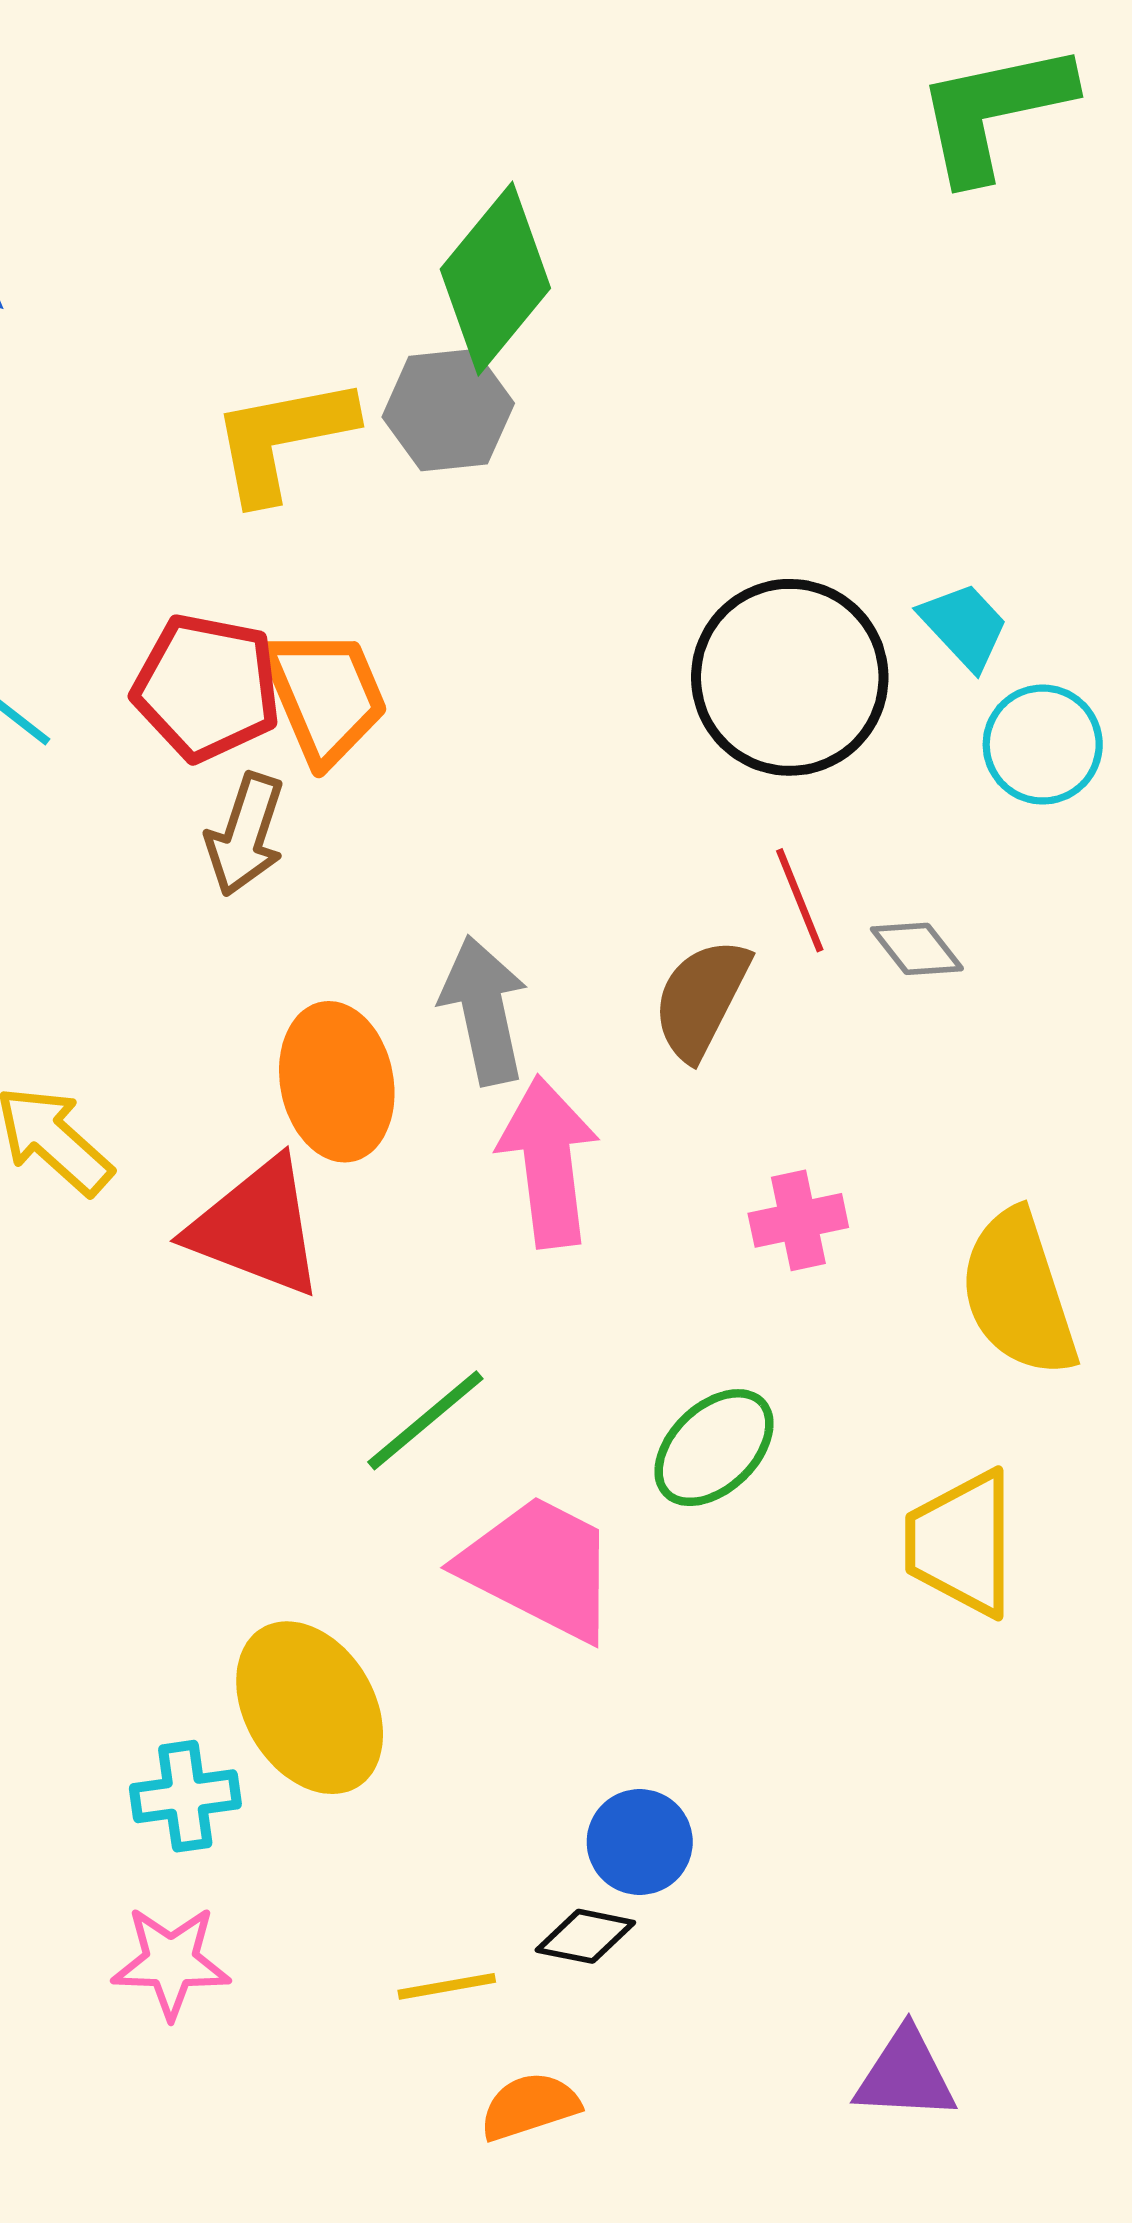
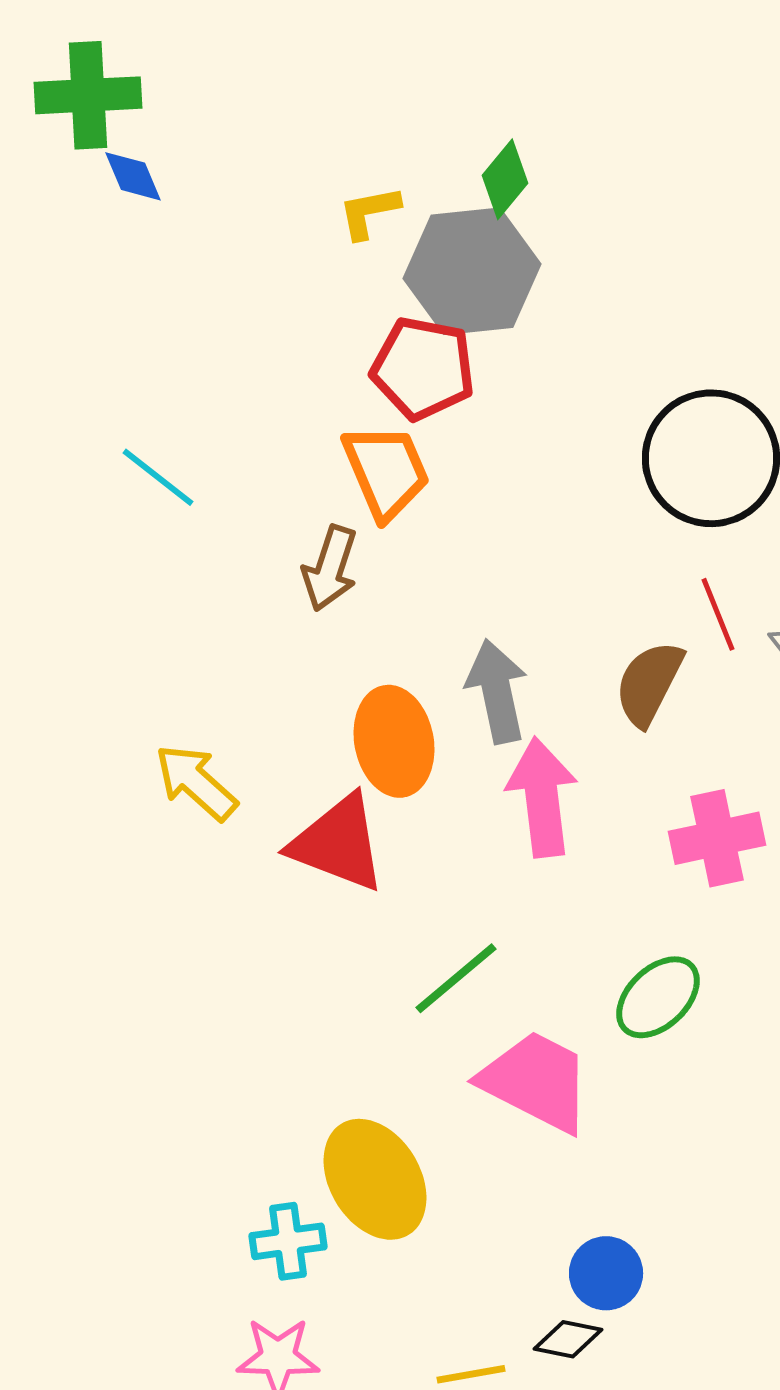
green diamond: (495, 279) -> (505, 179), size x0.6
gray hexagon: (448, 410) -> (472, 271), size x1.5
yellow L-shape: (282, 439) -> (369, 212), moved, size x0.6
red pentagon: (207, 687) -> (423, 368), moved
pink cross: (798, 1220) -> (717, 838), size x1.4

